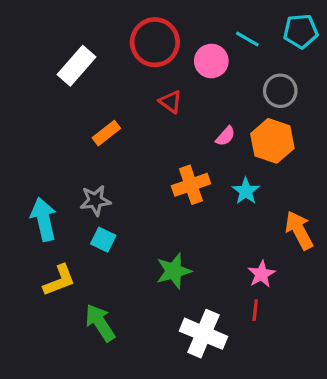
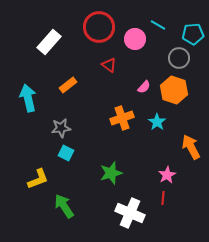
cyan pentagon: (301, 31) -> (193, 34), moved
cyan arrow: (44, 219) -> (28, 98), moved

